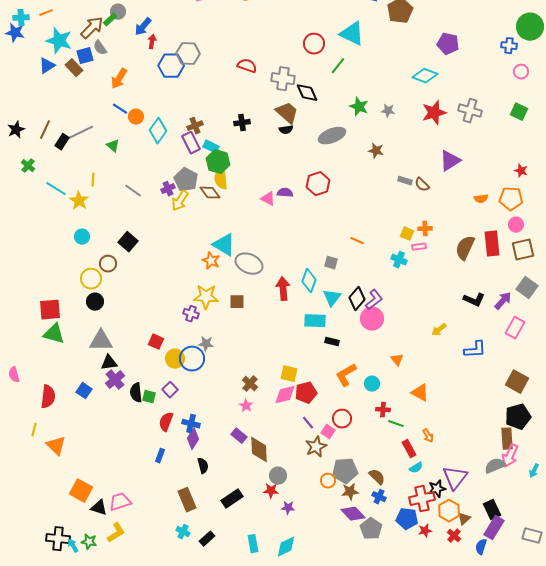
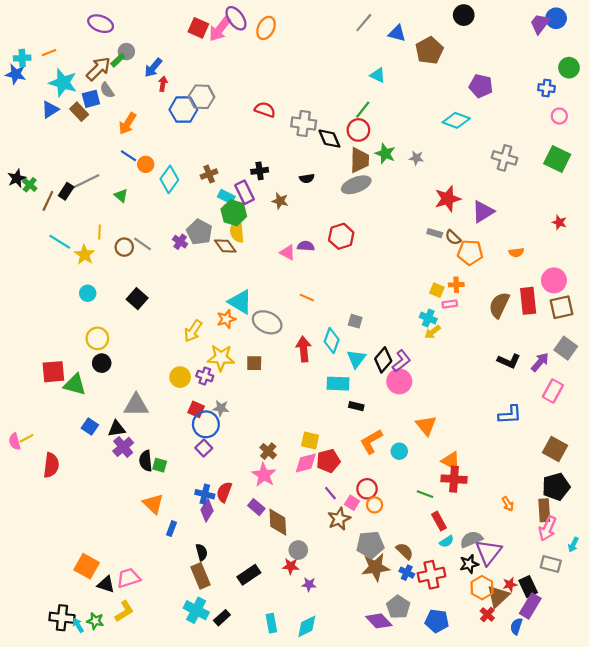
green circle: (530, 27) -> (569, 68), size x0.7
cyan triangle: (352, 34) -> (378, 75), size x0.6
red circle: (314, 44) -> (358, 130), moved
green square: (519, 112) -> (557, 159), size x1.4
brown trapezoid: (287, 113) -> (359, 160), moved, turned 50
red star: (434, 113) -> (448, 199), moved
brown line: (45, 130) -> (48, 201), moved
purple rectangle: (191, 143) -> (245, 192), moved
brown star: (376, 151) -> (280, 201), moved
green cross: (28, 166) -> (30, 185), moved
purple cross: (168, 189) -> (180, 242), turned -32
orange pentagon: (511, 199) -> (470, 252), moved
yellow arrow: (180, 201) -> (193, 331), moved
pink circle: (516, 225) -> (554, 280), size x1.5
orange line: (357, 241) -> (307, 298), moved
orange star: (211, 261) -> (226, 319), turned 30
brown circle: (108, 264) -> (124, 247), moved
yellow arrow: (439, 330) -> (433, 332), moved
green triangle: (54, 334) -> (75, 385), moved
gray triangle: (101, 341) -> (136, 405), moved
red square: (156, 342) -> (196, 409), moved
yellow circle: (175, 359) -> (180, 377), moved
orange triangle: (397, 360) -> (426, 425), size x1.5
purple square: (170, 390) -> (204, 448), moved
blue square: (84, 391) -> (90, 426), moved
pink star: (246, 406) -> (264, 475), size x1.6
red cross: (383, 410) -> (454, 479), moved, size x1.6
red semicircle: (166, 422) -> (224, 492), moved
yellow line: (34, 430) -> (26, 438), moved, turned 48
orange arrow: (428, 436) -> (508, 504), moved
orange triangle: (56, 446) -> (153, 504), moved
black semicircle: (203, 466) -> (202, 552), moved
gray semicircle: (495, 466) -> (471, 539), moved
orange circle: (328, 481) -> (375, 505), moved
brown star: (350, 492) -> (376, 567), size x1.5
red cross: (422, 499) -> (431, 575), moved
purple diamond: (353, 514) -> (379, 621), moved
blue pentagon: (407, 519) -> (437, 621), moved
brown triangle: (464, 519) -> (498, 596), size x1.6
red star: (425, 531) -> (510, 584), moved
cyan cross: (183, 532) -> (196, 610), size x1.6
gray rectangle: (532, 536) -> (551, 564), moved

